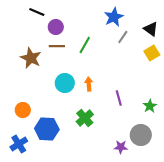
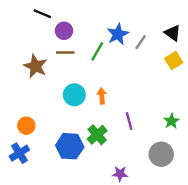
blue star: (114, 17) -> (118, 34), moved
purple line: (119, 98) -> (129, 121), moved
blue hexagon: (47, 129) -> (70, 146), moved
blue cross: (19, 144) -> (19, 153), moved
purple star: (121, 147) -> (120, 174), moved

